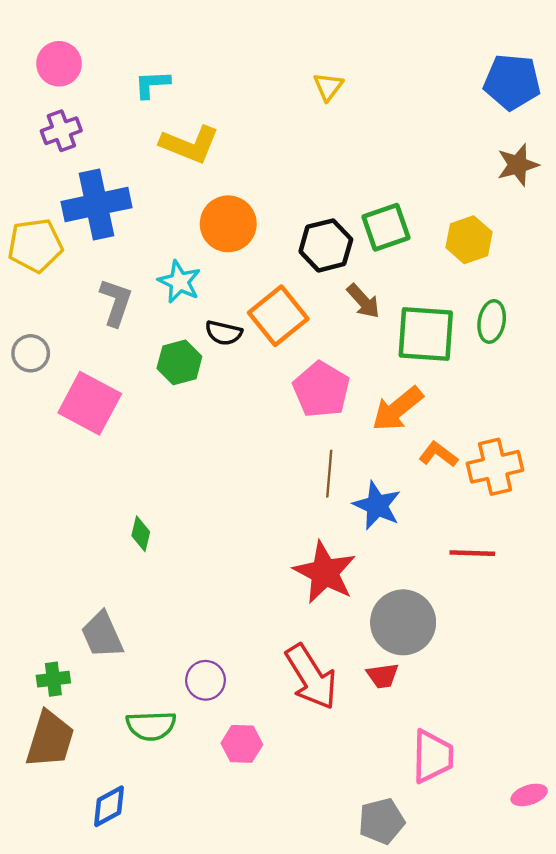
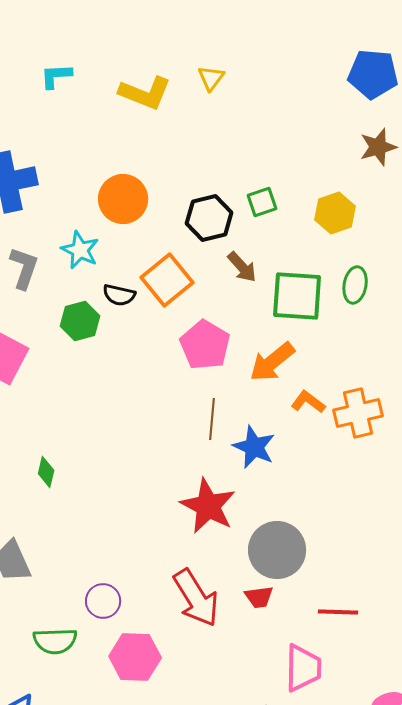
yellow L-shape: (190, 144) -> (145, 93), moved
green square: (386, 227) -> (262, 202), size x0.7
red line: (472, 553) -> (338, 612), moved
pink hexagon: (242, 744) -> (135, 657), size x1.4

